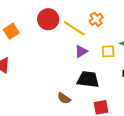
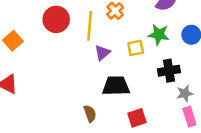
yellow line: (74, 28) -> (90, 26), turned 70
brown semicircle: (64, 98) -> (90, 114), turned -136

